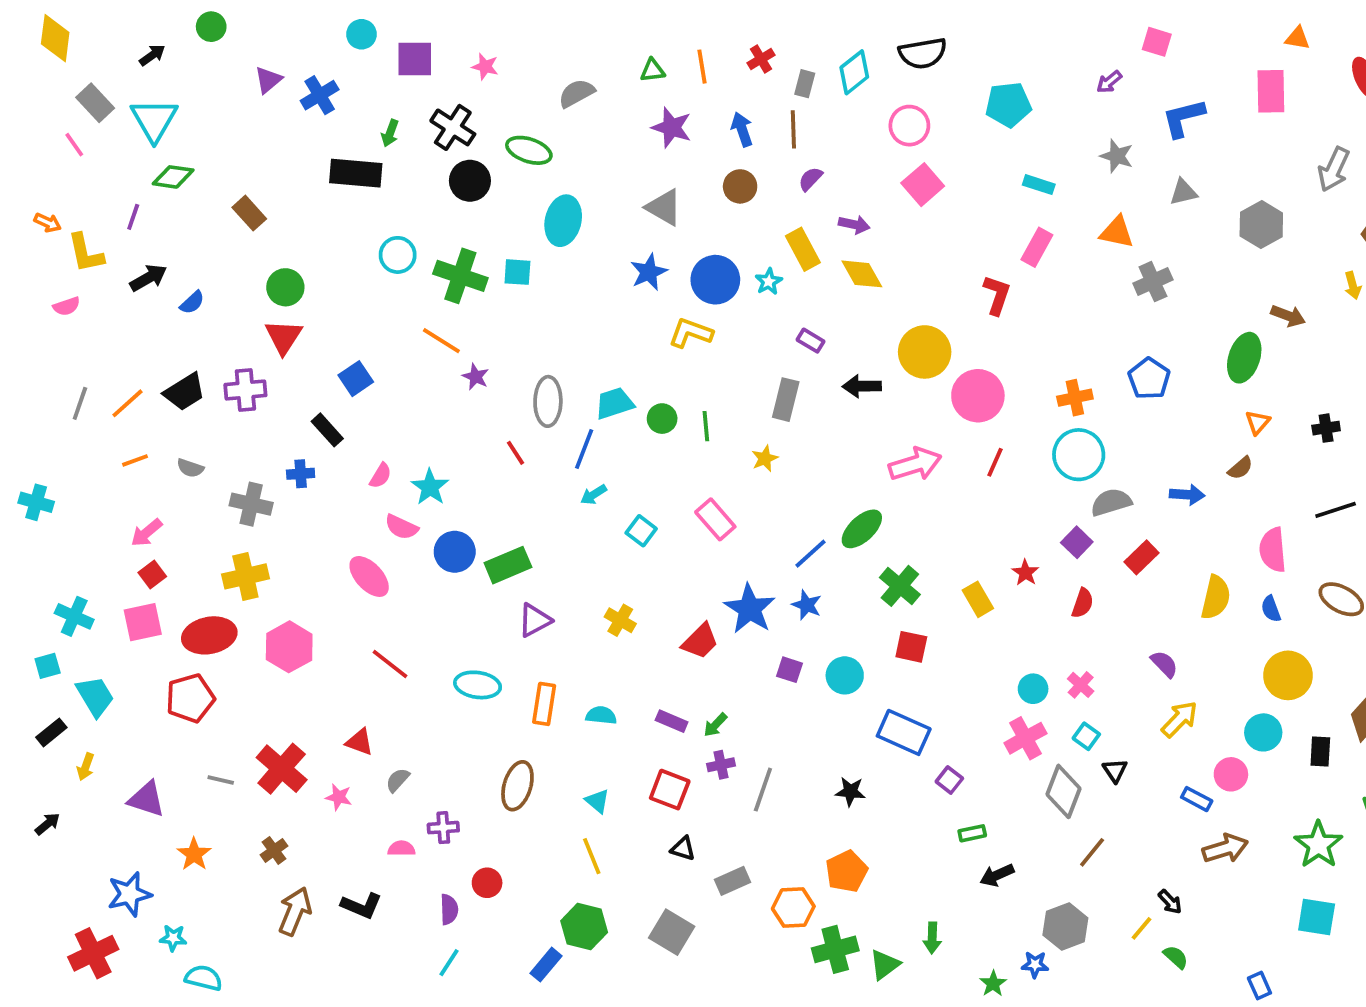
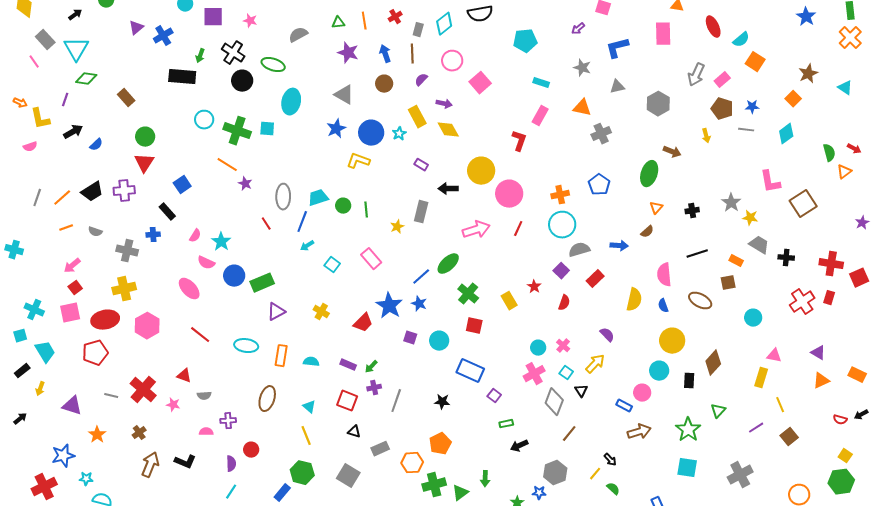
pink circle: (909, 126) -> (452, 61), moved
gray rectangle: (786, 400) -> (421, 212), moved
yellow arrow: (1180, 719) -> (595, 364), moved
gray semicircle: (398, 780) -> (204, 396), turned -136

